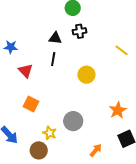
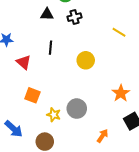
black triangle: (55, 38) -> (47, 14), moved
yellow star: (50, 133) -> (54, 115), moved

